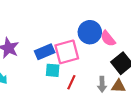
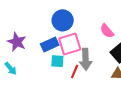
blue circle: (90, 32) -> (63, 20), moved
gray arrow: (102, 84) -> (86, 59), moved, size x1.5

